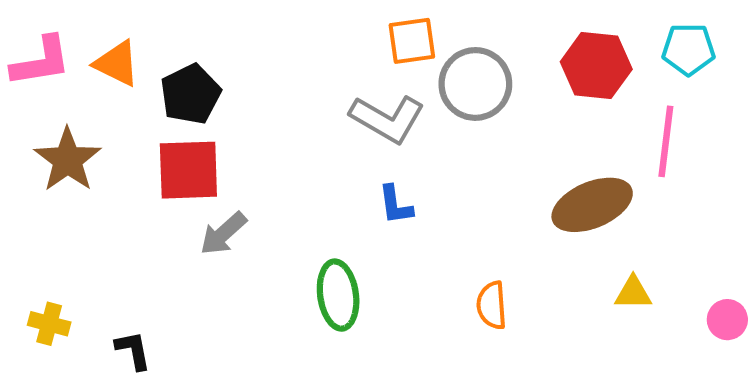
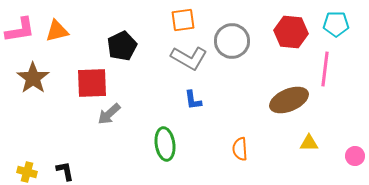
orange square: (412, 41) -> (183, 20), moved
orange triangle: (117, 63) -> (57, 31), turned -40
black pentagon: (191, 94) -> (122, 46), moved
yellow cross: (49, 324) -> (27, 172), moved

